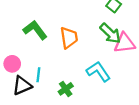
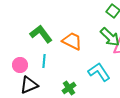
orange trapezoid: (69, 38) -> (72, 41), turned -55
cyan line: (38, 75) -> (44, 61), moved

